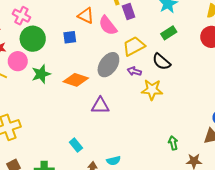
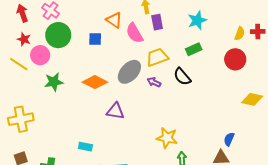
green star: (41, 74) -> (54, 82), moved
yellow star: (152, 90) -> (167, 138), moved
cyan rectangle: (76, 145) -> (85, 147), turned -48

